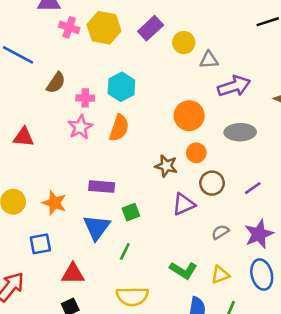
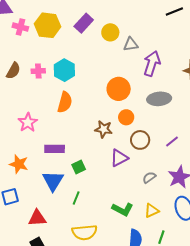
purple arrow: (234, 86) -> (152, 63), turned -50
pink cross: (85, 98) -> (38, 71), moved
pink star: (80, 127) -> (28, 122), moved

